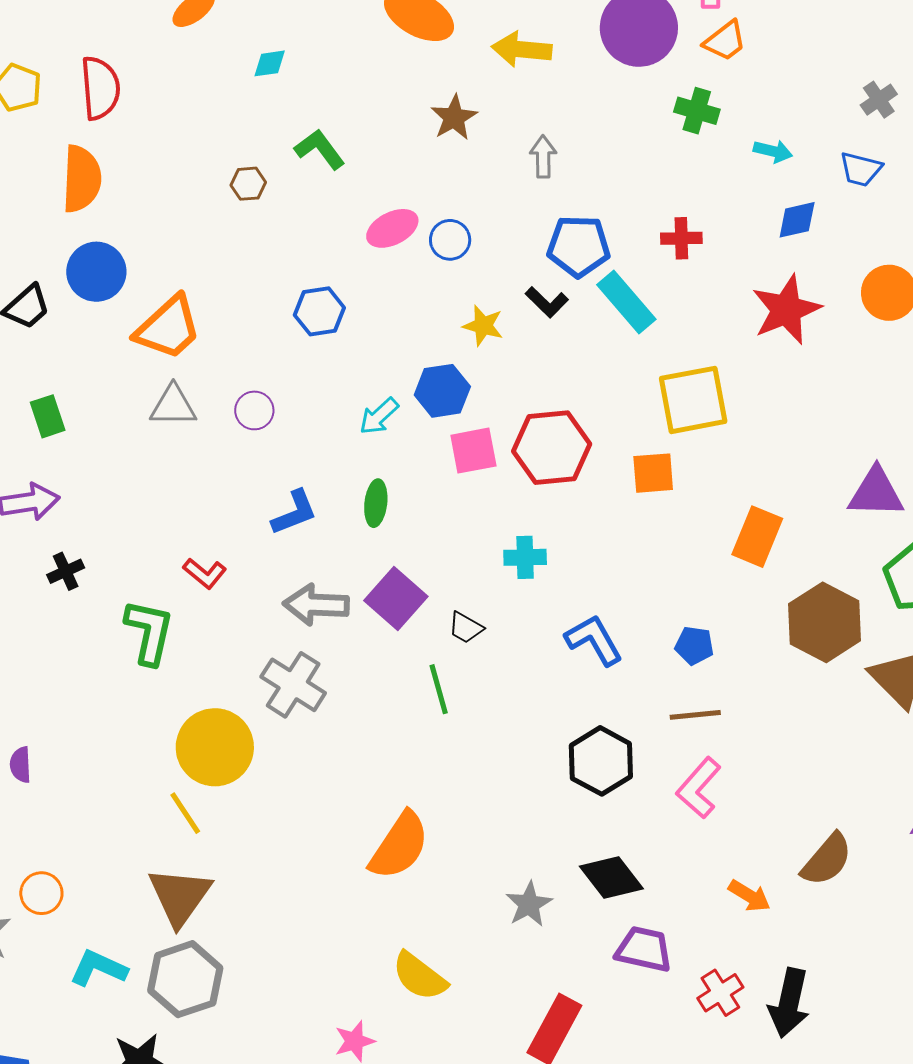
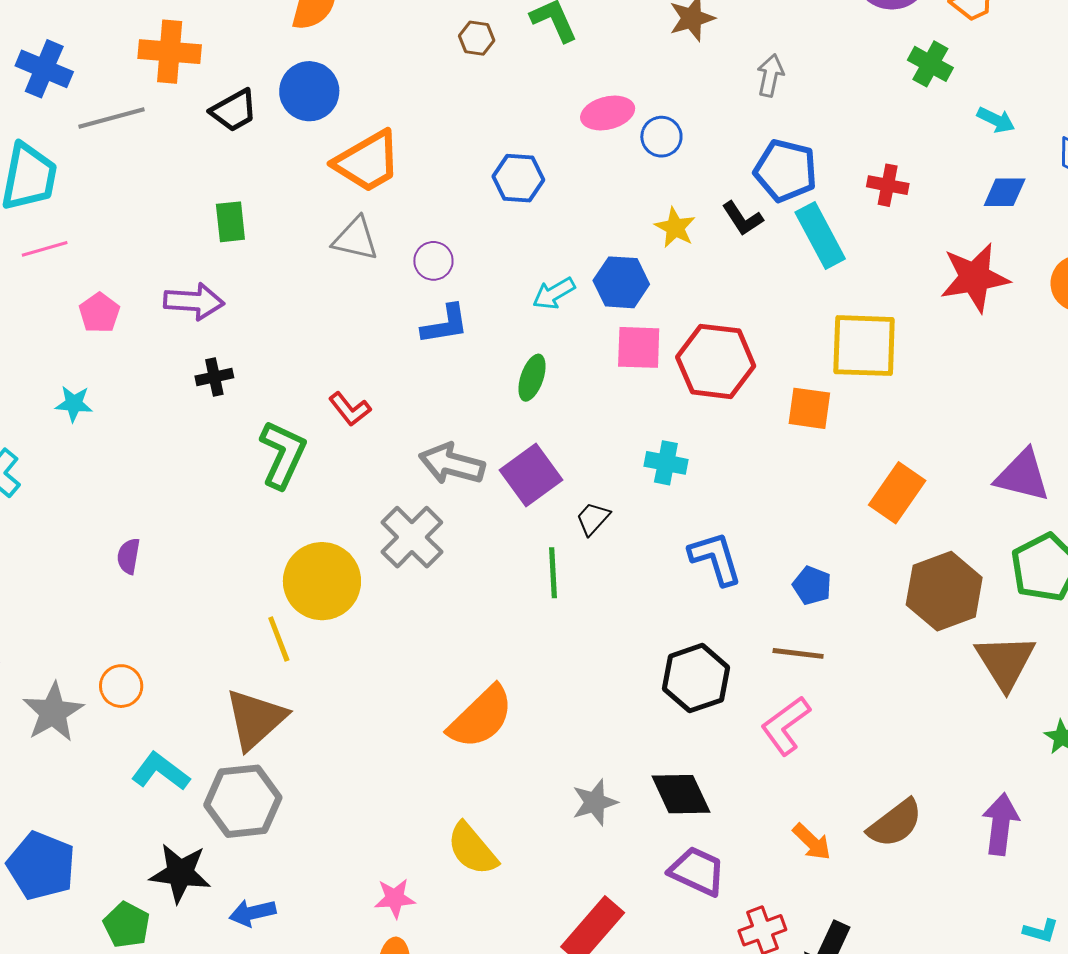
blue L-shape: (294, 513) -> (445, 324), moved
black trapezoid: (466, 628) -> (593, 519), turned 90

